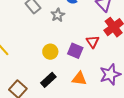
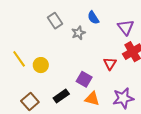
purple square: (75, 51) -> (84, 79), moved
yellow circle: (50, 52) -> (41, 65), moved

